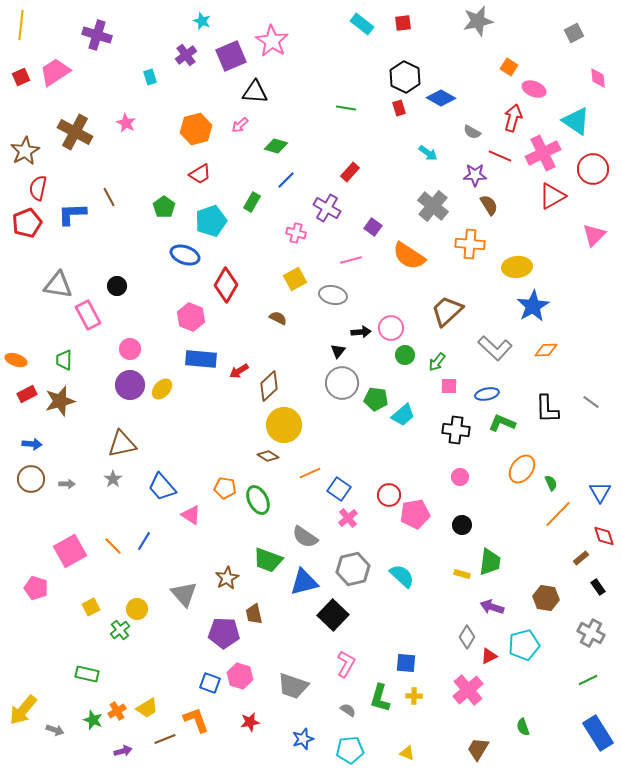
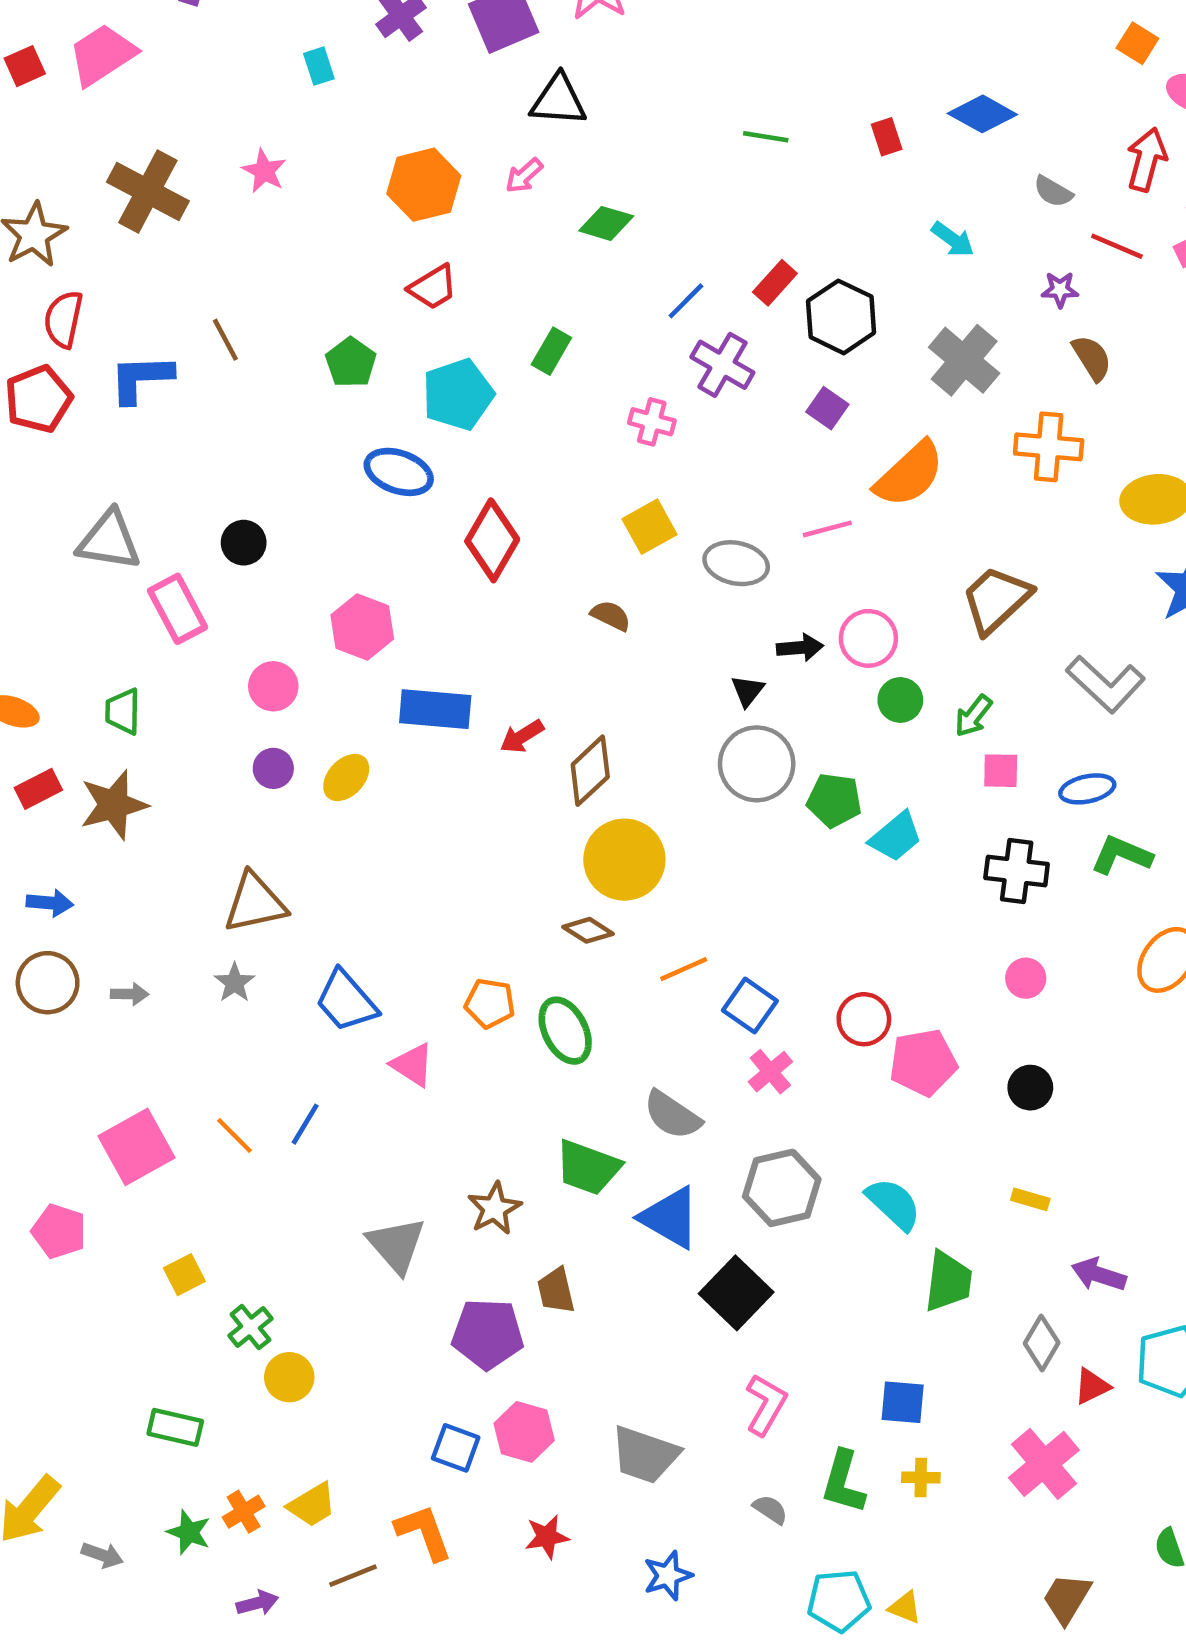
black hexagon: (405, 77) -> (841, 317), moved
purple star: (475, 175) -> (1060, 290), size x0.7
blue line: (286, 180) -> (686, 301), moved
orange semicircle: (409, 256) -> (909, 474), turned -76
pink line: (351, 260) -> (827, 529), moved
pink hexagon: (191, 317) -> (362, 627), moved
purple circle: (130, 385) -> (273, 768), size x0.6
green trapezoid: (490, 562) -> (948, 1281), moved
blue triangle: (304, 582) -> (670, 1218), turned 44
yellow circle: (137, 609) -> (289, 1377), moved
cyan pentagon: (350, 750) -> (839, 1601), moved

